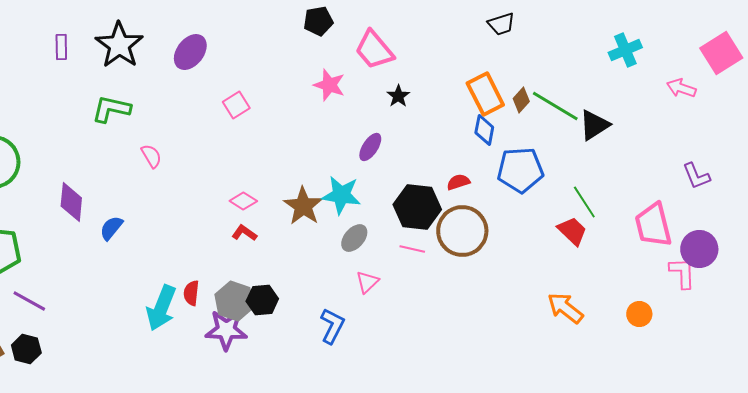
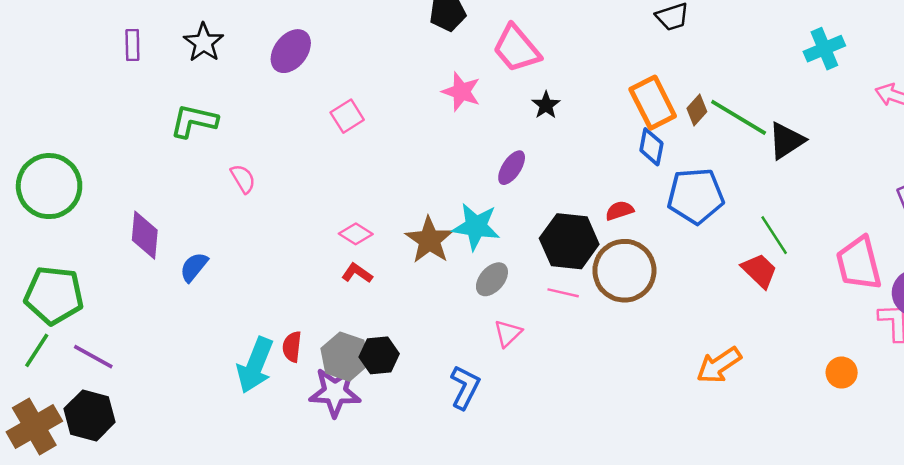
black star: (119, 45) -> (204, 43), size x0.7
orange arrow: (565, 308) -> (719, 365), moved, turned -72
black hexagon: (26, 349) -> (90, 415), size x1.4

